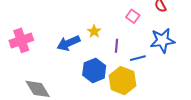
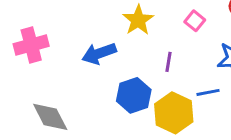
yellow star: (94, 31) -> (138, 20), moved, size x1.5
blue line: (138, 58) -> (208, 92), moved

